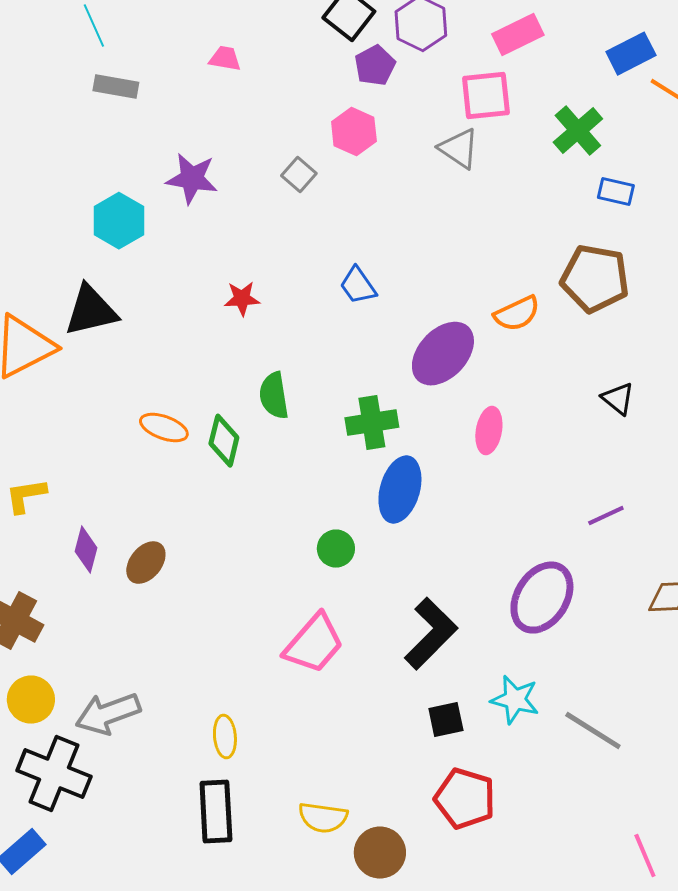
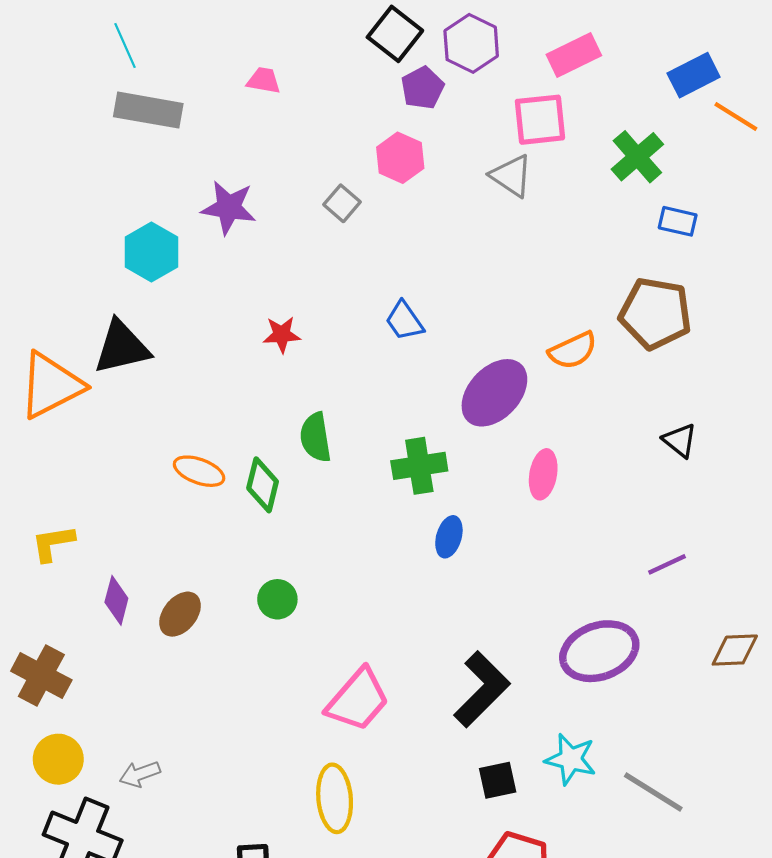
gray rectangle: (116, 87) -> (148, 110), size x1.4
blue ellipse: (400, 490) -> (449, 537), size x0.6
green circle: (336, 549) -> (277, 599), moved
purple ellipse: (542, 598) -> (599, 651), turned 38
gray arrow: (108, 714) -> (140, 774), size x0.6
yellow ellipse: (225, 737) -> (335, 798), moved, size x1.5

